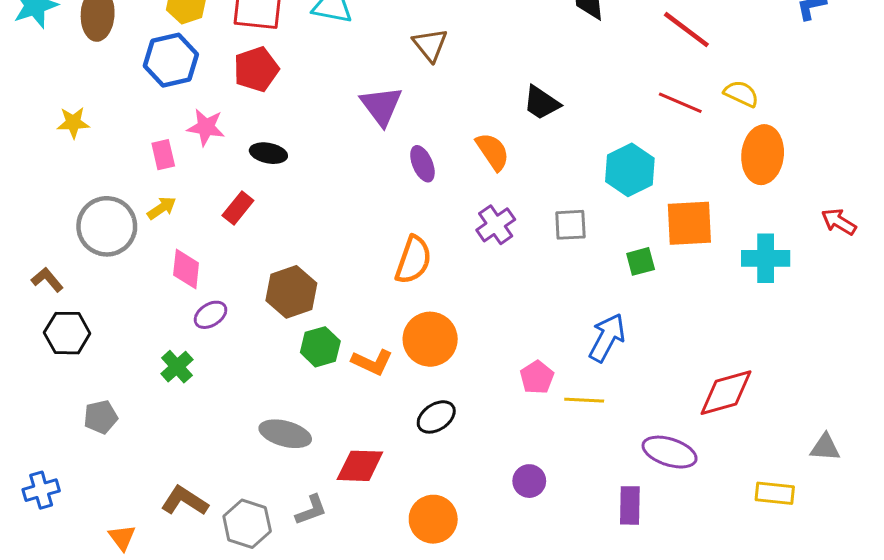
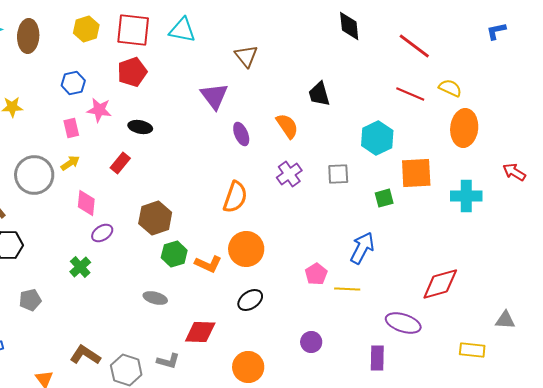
blue hexagon: (171, 60) -> (73, 83), moved, size x0.7
black trapezoid: (541, 103) -> (319, 94), turned 40
gray ellipse: (285, 434) -> (155, 298), moved, size x0.7
gray L-shape: (311, 510) -> (168, 361), turned 35

